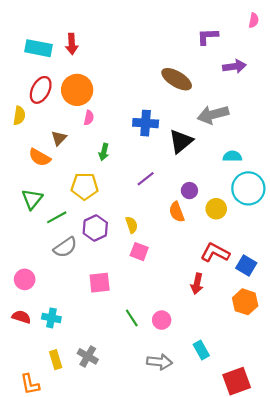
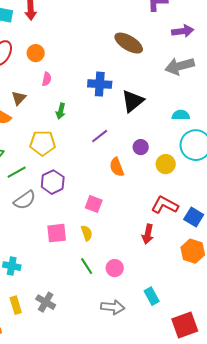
orange circle: (77, 90) -> (36, 53), size x0.6
gray arrow: (213, 115) -> (180, 66), moved
orange semicircle: (177, 212) -> (117, 167), moved
yellow semicircle: (132, 225) -> (87, 233), moved

